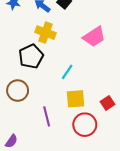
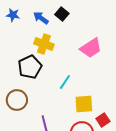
yellow square: (75, 99) -> (84, 104), moved
red square: (108, 103) -> (103, 120), moved

